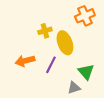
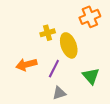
gray triangle: (74, 88) -> (59, 93), moved

